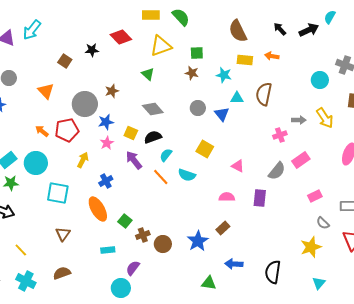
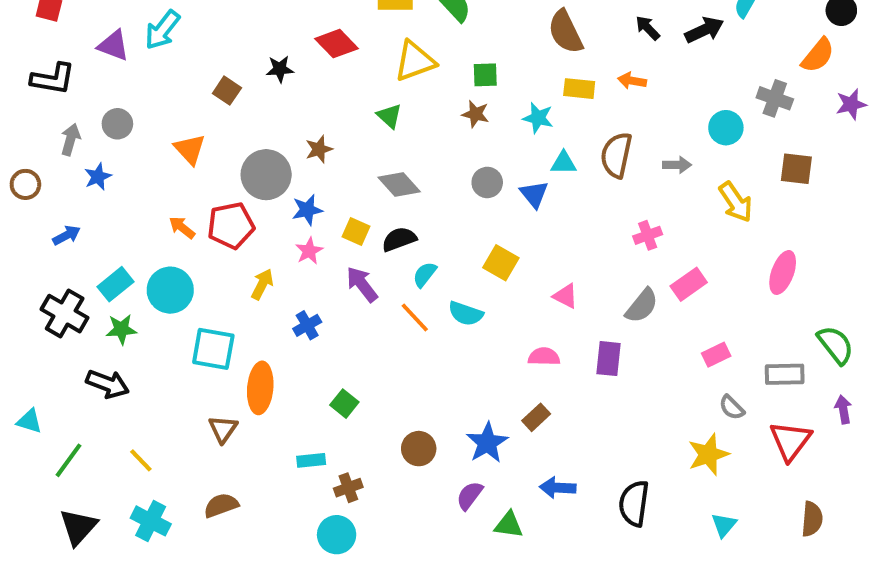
gray arrow: (299, 120) -> (677, 165), moved
orange ellipse: (98, 209) -> (260, 388), moved, turned 35
brown cross: (143, 235) -> (348, 488), moved
purple semicircle: (133, 268) -> (470, 496), moved

